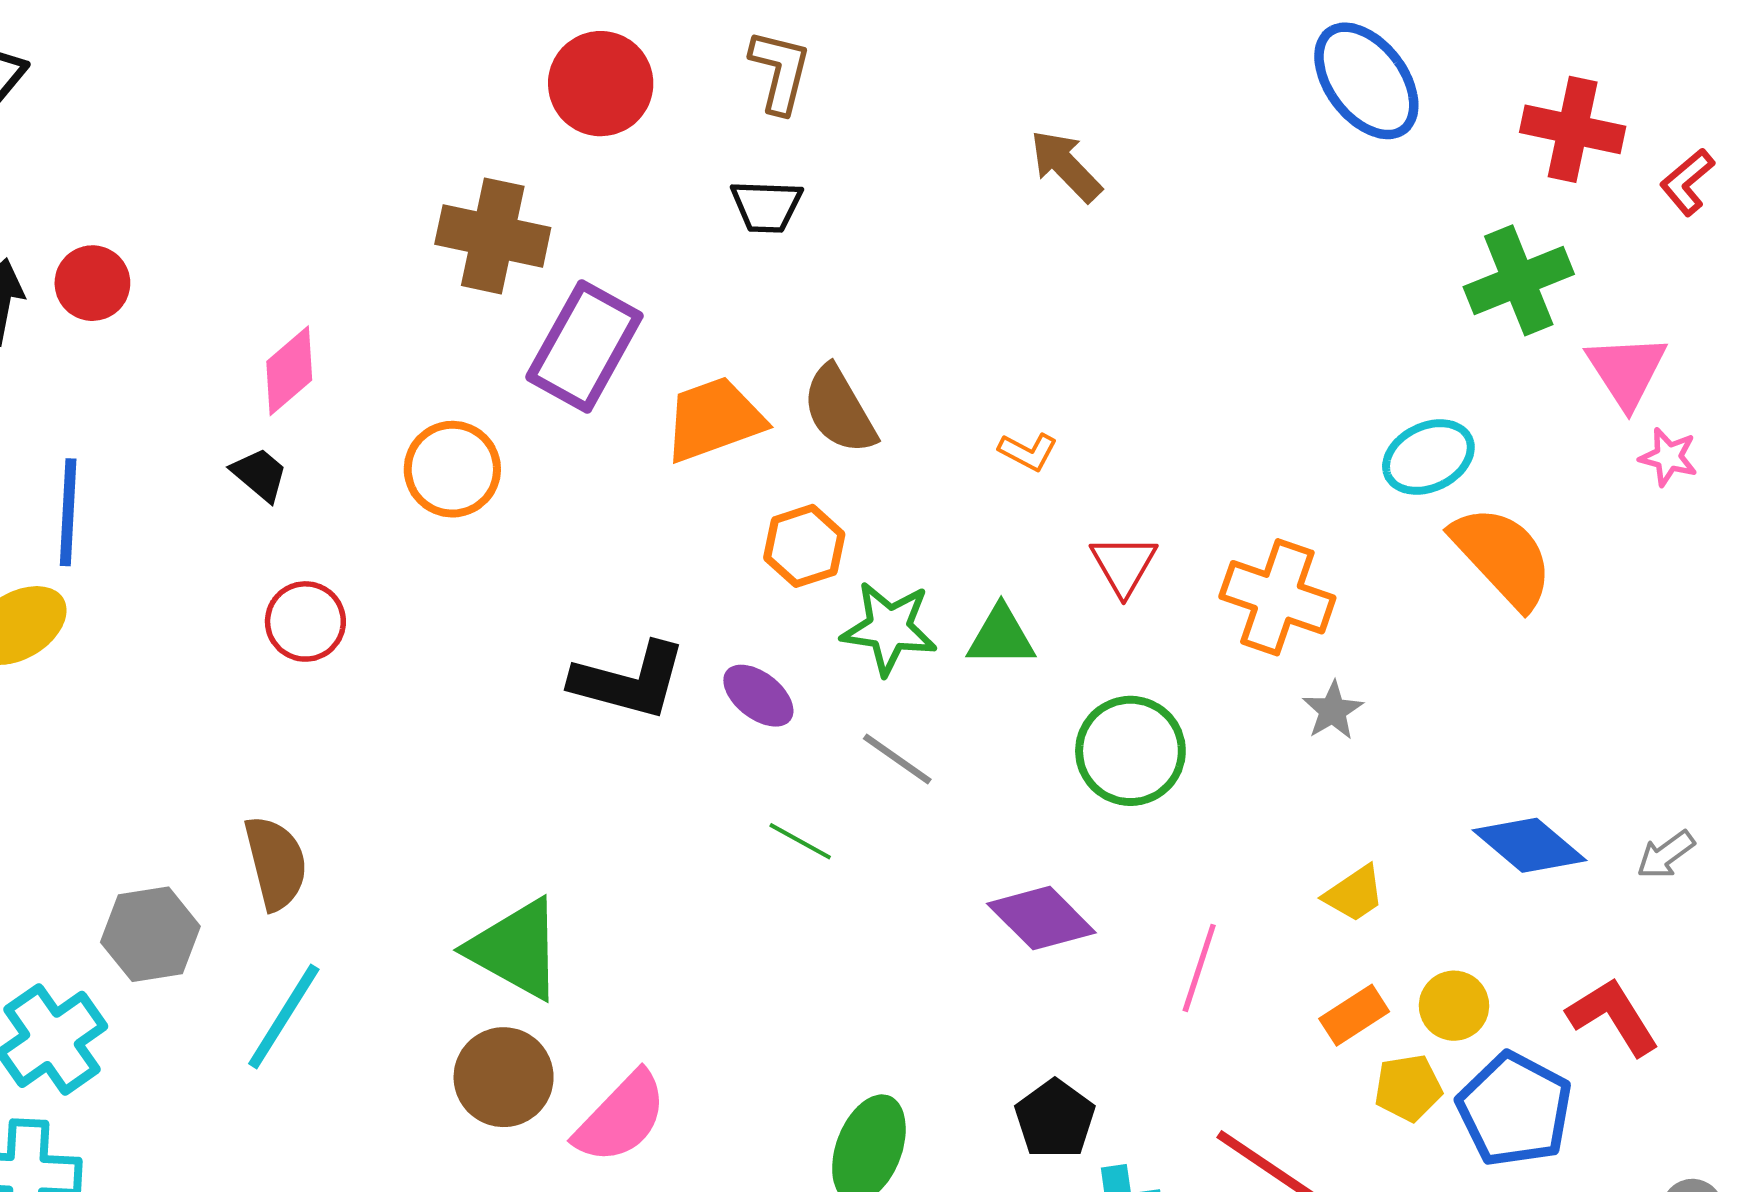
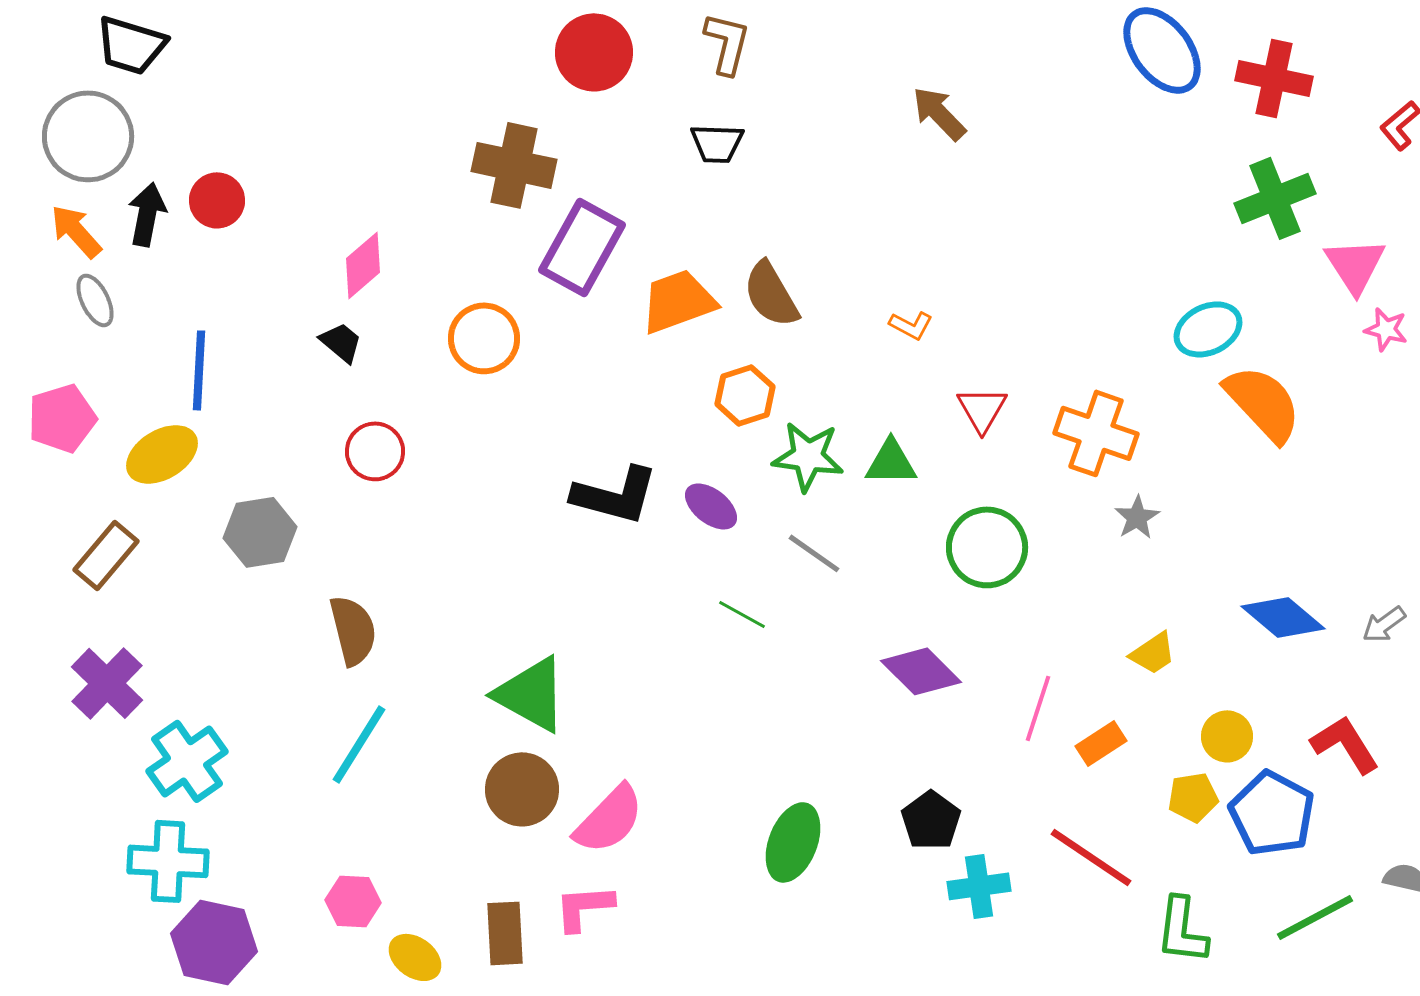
red cross: (1573, 129) -> (1274, 78), moved
gray hexagon: (150, 934) -> (260, 532), moved
orange rectangle: (1354, 1015) -> (1101, 743), moved

